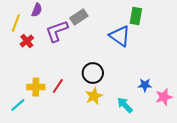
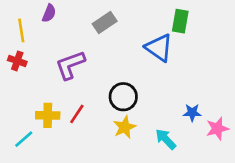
yellow line: (16, 23) -> (21, 30), turned -30
purple L-shape: (57, 31) -> (70, 65), moved
red cross: (27, 41) -> (17, 61), moved, turned -32

